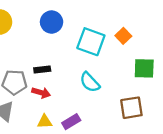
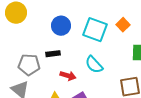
blue circle: (52, 22) -> (61, 26), moved
red arrow: (41, 93) -> (68, 76), moved

